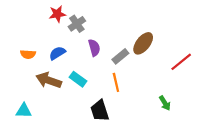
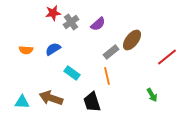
purple semicircle: (94, 48) -> (98, 24), moved, turned 63
brown arrow: (49, 80) -> (51, 98), moved

